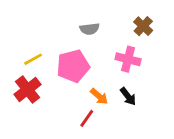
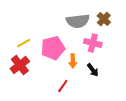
gray semicircle: (89, 29) -> (78, 21), moved, size x1.6
orange arrow: (99, 96) -> (73, 61), moved, turned 48

